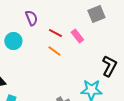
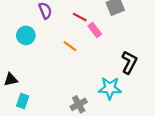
red line: (55, 33) -> (80, 17), moved

